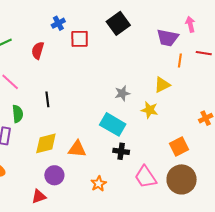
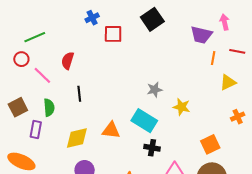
red semicircle: (38, 50) -> (68, 61), moved
yellow triangle: (162, 85) -> (228, 82), moved
orange triangle: (77, 149) -> (111, 130), moved

